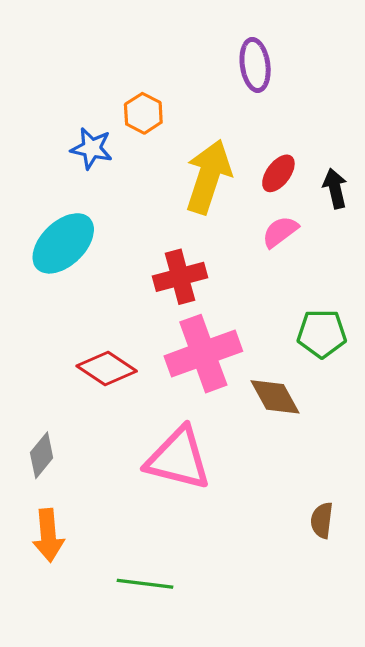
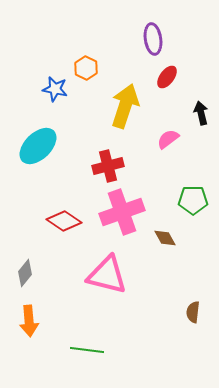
red ellipse: (278, 173) -> (167, 77), moved
brown diamond: (275, 397) -> (165, 238), size x0.7

